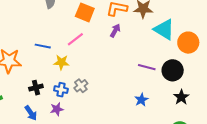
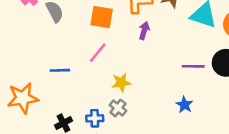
yellow star: (61, 62) -> (121, 83), moved
blue star: (141, 100) -> (184, 105), moved

